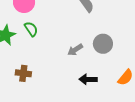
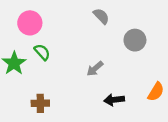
gray circle: (103, 44) -> (135, 40), moved

